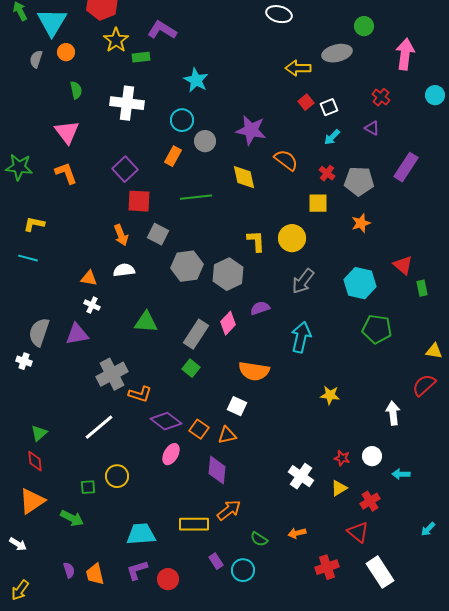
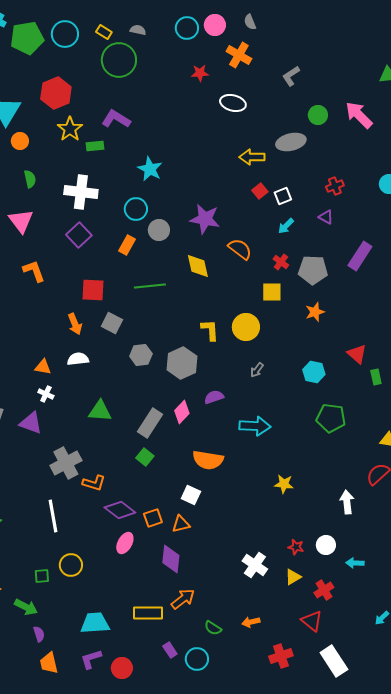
pink arrow: (405, 54) -> (359, 115), moved, turned -52
red cross: (381, 97) -> (335, 186), turned 30
purple square: (125, 169) -> (79, 235), moved
orange L-shape: (66, 173) -> (34, 271), moved
gray hexagon: (187, 266) -> (141, 355), size x0.7
gray arrow: (303, 281) -> (257, 370), size x0.6
cyan hexagon: (360, 283) -> (314, 372), size x0.7
purple triangle: (77, 334) -> (31, 423), turned 30
cyan arrow: (301, 337) -> (255, 426), turned 80
white line: (99, 427) -> (53, 516), turned -60
orange square: (199, 429) -> (153, 518), turned 36
purple semicircle: (69, 570) -> (39, 634), moved

